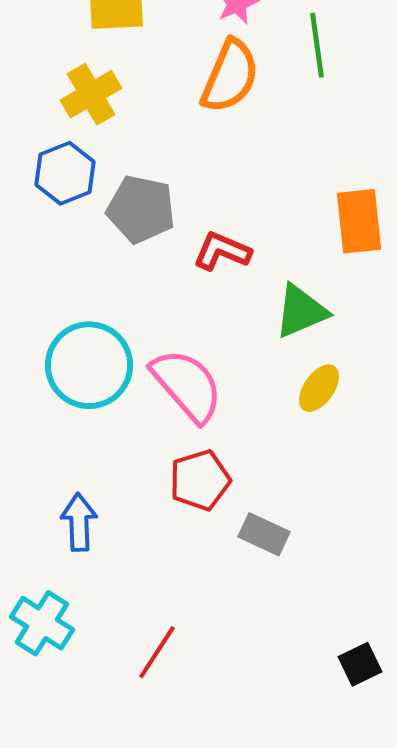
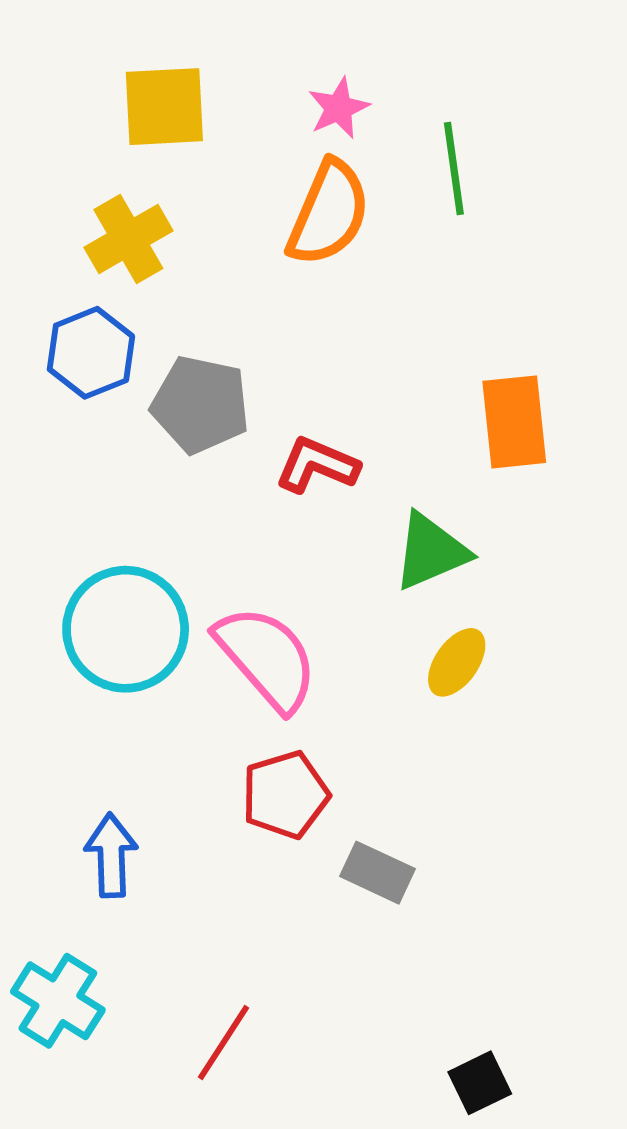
black square: (360, 664) -> (480, 1083), moved

